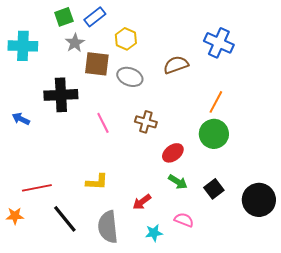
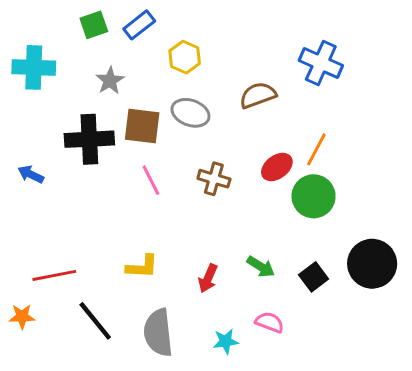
gray star: (75, 43) -> (110, 81), moved
brown square: (97, 64) -> (142, 126), moved
red ellipse: (173, 153) -> (277, 167), moved
black circle: (259, 200) -> (372, 264), moved
red arrow: (142, 202) -> (208, 278), moved, turned -30

